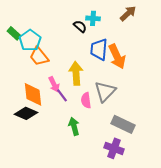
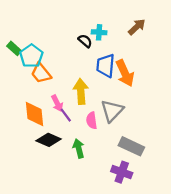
black diamond: (26, 113) -> (49, 140), moved

